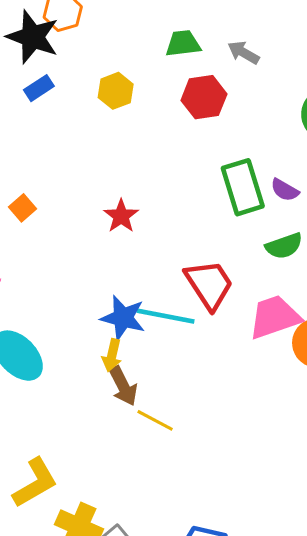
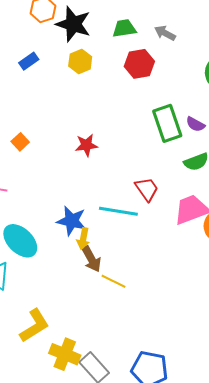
black star: (33, 37) -> (73, 24), moved
red star: (121, 216) -> (86, 145), turned 30
red trapezoid: (209, 284) -> (147, 189), size x0.7
blue star: (123, 318) -> (72, 221), moved

